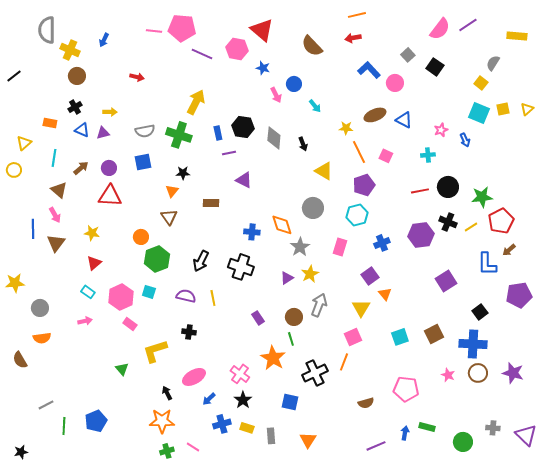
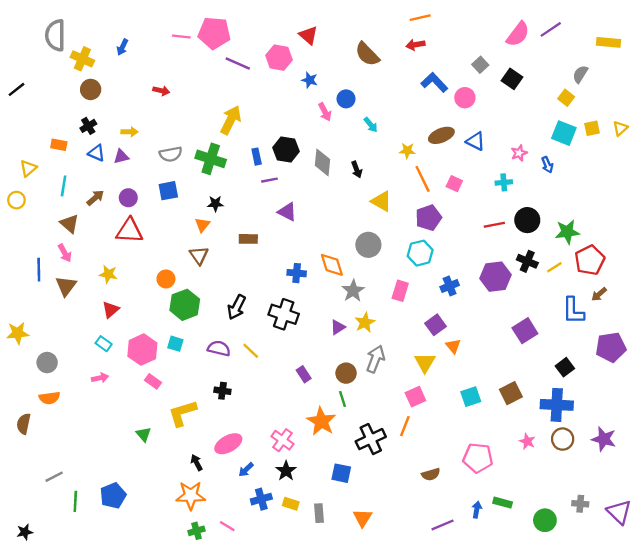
red triangle: (262, 30) -> (308, 35), size x0.7
yellow line: (213, 298) -> (251, 351), turned -35
brown semicircle: (20, 360) -> (24, 424), turned 42

